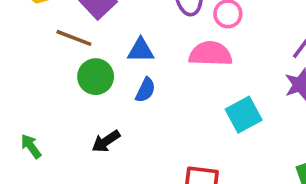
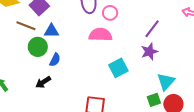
blue triangle: (141, 50) -> (51, 31), moved
blue semicircle: (145, 90) -> (55, 60), moved

